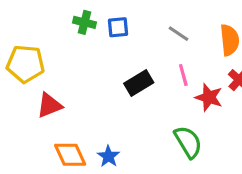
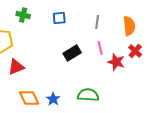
green cross: (84, 22) -> (23, 15), moved
gray line: (179, 34) -> (97, 22), turned 64
green semicircle: (188, 142) -> (88, 95), moved, turned -55

